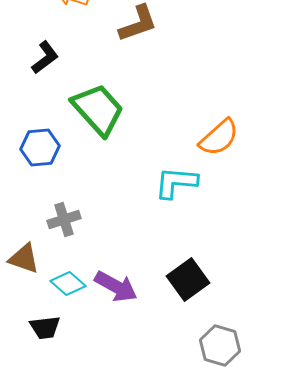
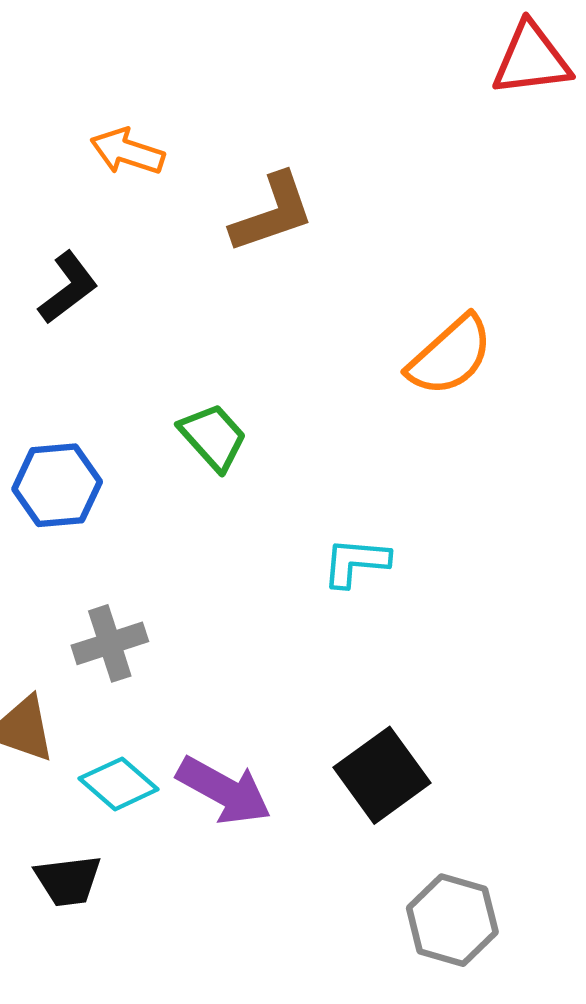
green trapezoid: (98, 110) -> (213, 437), moved, size x0.6
orange semicircle: (219, 138) -> (450, 356), moved
cyan L-shape: (176, 182) -> (356, 562), size x0.7

